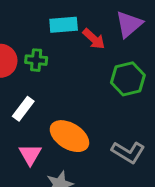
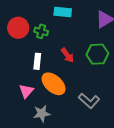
red arrow: (94, 39) -> (67, 55), moved
white rectangle: (23, 109) -> (37, 61), moved, turned -42

